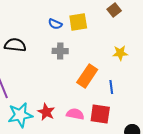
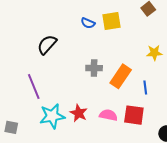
black semicircle: (15, 45) -> (47, 45), turned -55
gray cross: (60, 51) -> (94, 68), moved

